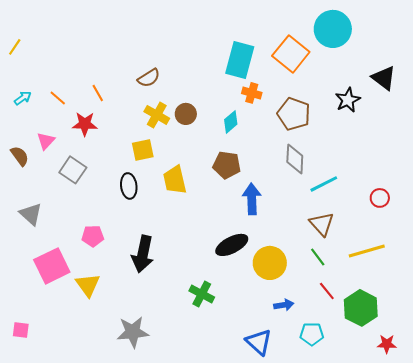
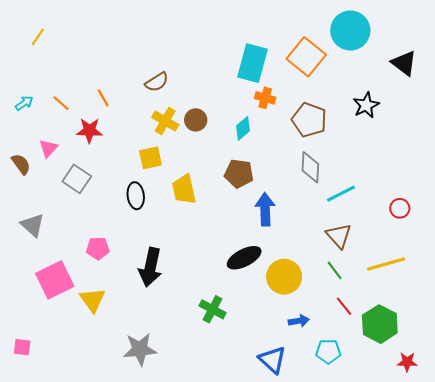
yellow line: (15, 47) -> (38, 37), moved
black triangle: (384, 78) -> (404, 63), moved

